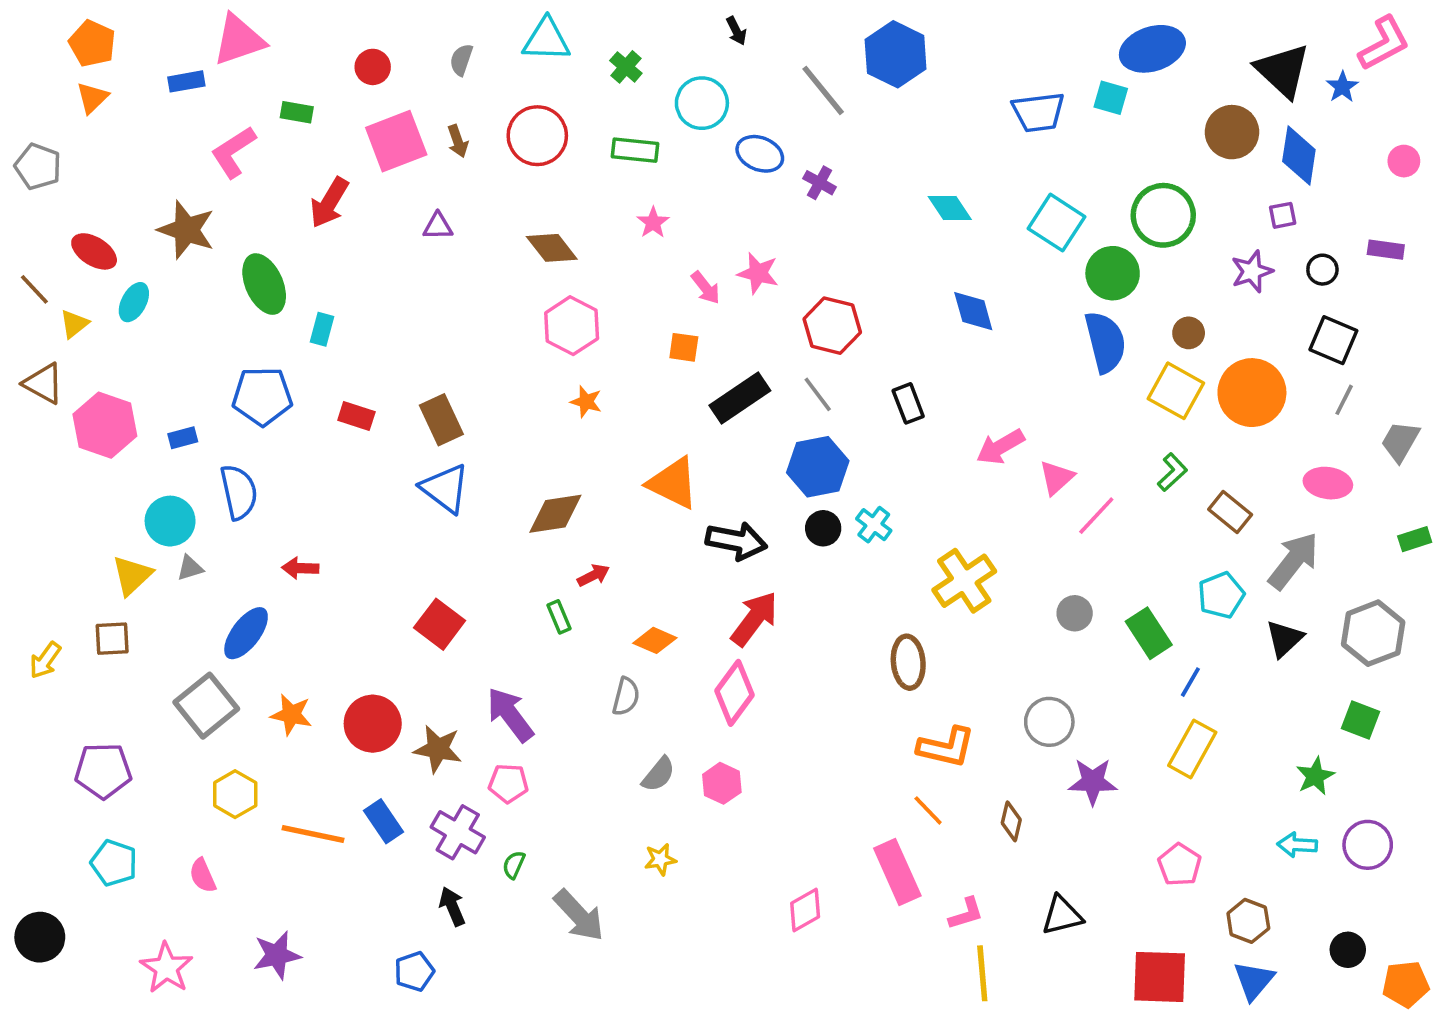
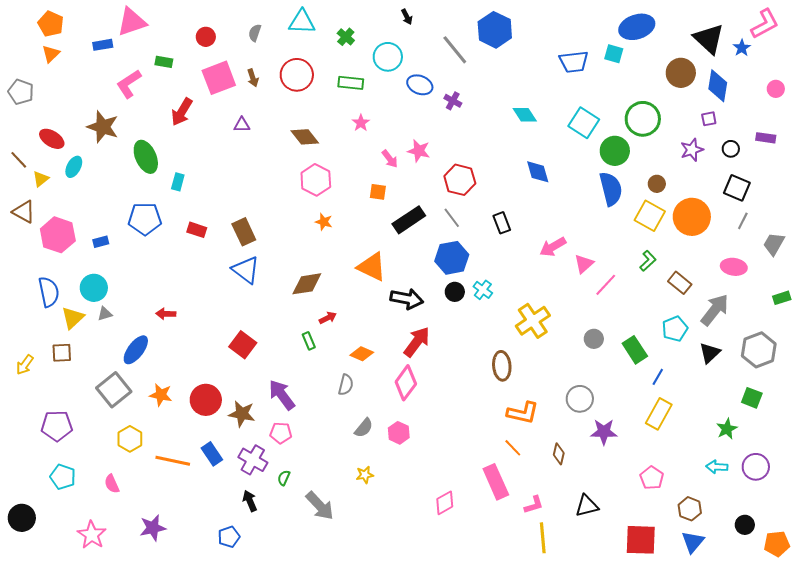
blue semicircle: (239, 492) -> (49, 292), moved

